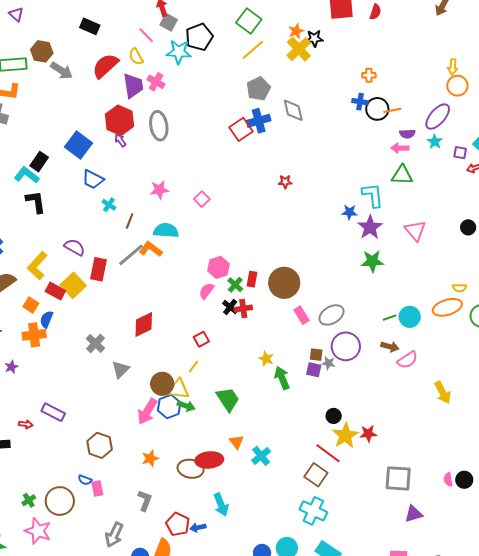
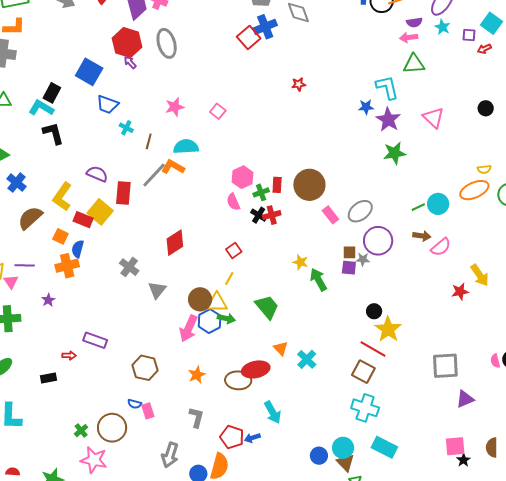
green cross: (235, 285) -> (261, 192), turned 35
pink semicircle: (206, 291) -> (233, 202), turned -54
red star: (368, 434) -> (460, 292), moved

